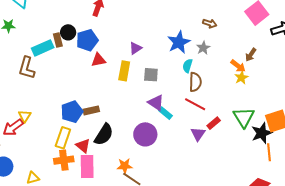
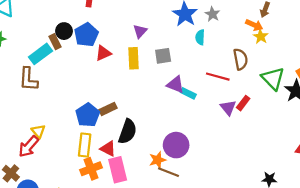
brown semicircle: (195, 82) -> (241, 59), moved
red rectangle: (214, 123) -> (243, 103), moved
purple circle: (145, 134) -> (176, 145), moved

